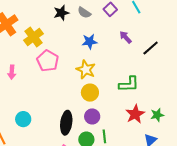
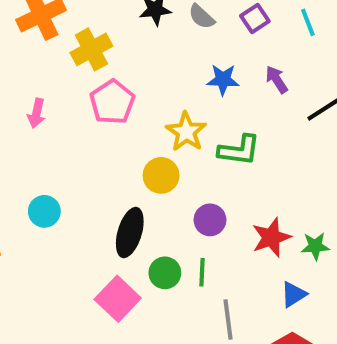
blue star: (90, 42) -> (223, 80), moved
green L-shape: (129, 84) -> (239, 150), moved
yellow circle: (90, 93) -> (161, 175), moved
purple circle: (92, 116) -> (210, 220), moved

